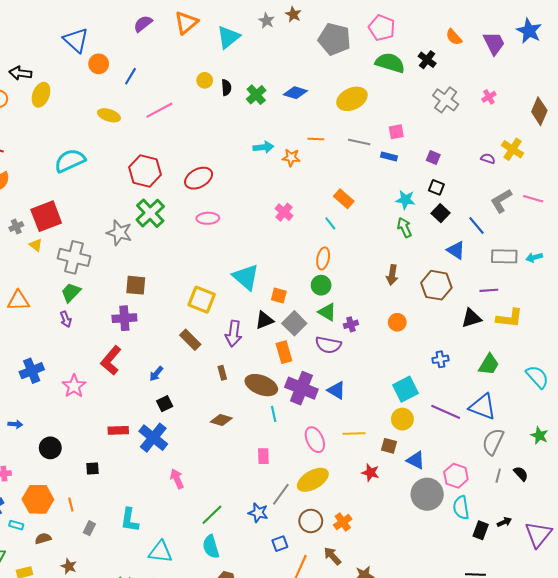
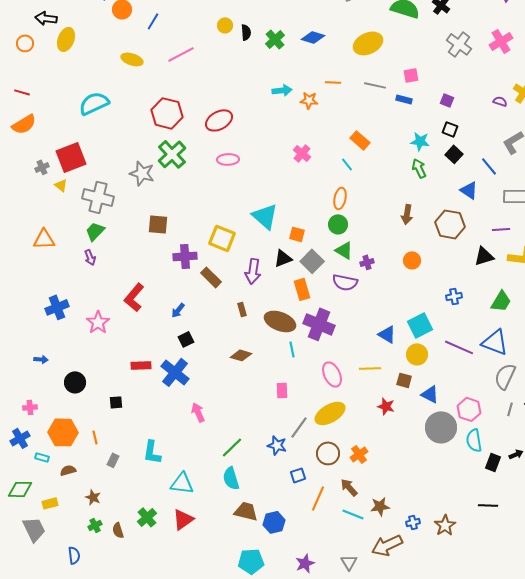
pink cross: (489, 97) -> (501, 41), size x1.6
purple cross: (124, 318) -> (185, 256), moved
blue triangle: (336, 390) -> (387, 334), moved

